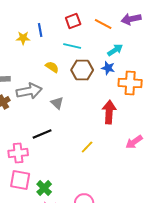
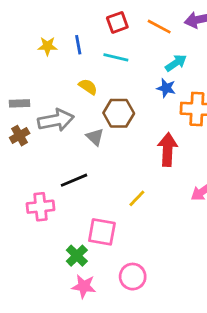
blue line: (40, 30) -> (78, 45), moved
brown hexagon: (82, 70) -> (119, 113), moved
pink square: (20, 180) -> (102, 232), moved

